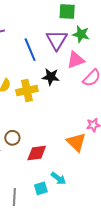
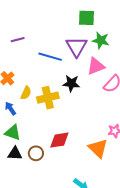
blue line: (30, 50) -> (50, 57), turned -50
brown circle: (12, 138) -> (36, 153), moved
red diamond: (37, 153) -> (59, 140), moved

